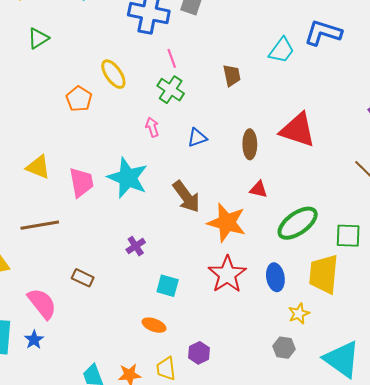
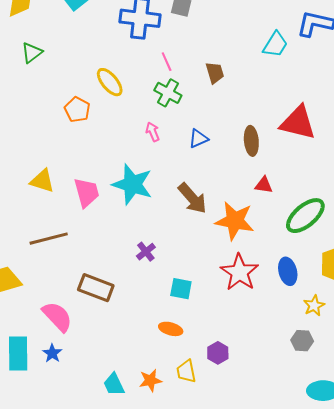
brown trapezoid: (232, 75) -> (215, 73), moved
brown rectangle: (83, 278) -> (96, 288), size x1.6

